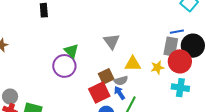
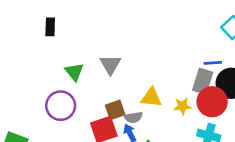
black rectangle: (44, 10) -> (50, 27), moved
gray triangle: (112, 41) -> (110, 65), moved
purple circle: (64, 66) -> (61, 106), moved

